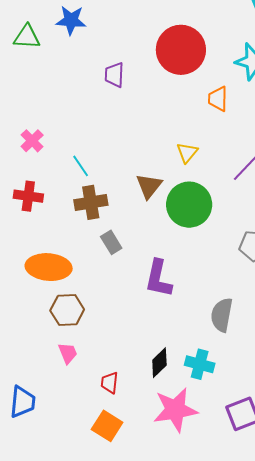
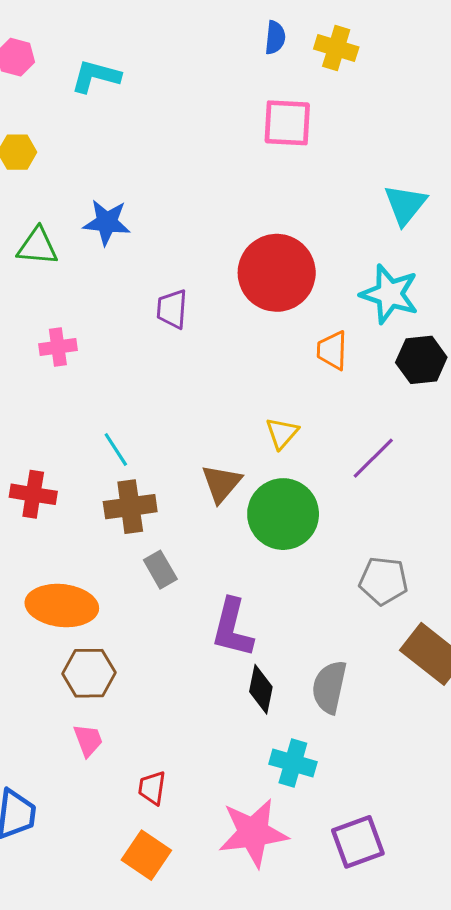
pink cross: (32, 141) -> (58, 347), moved, turned 35
black diamond: (159, 363) -> (261, 689), moved, turned -36

